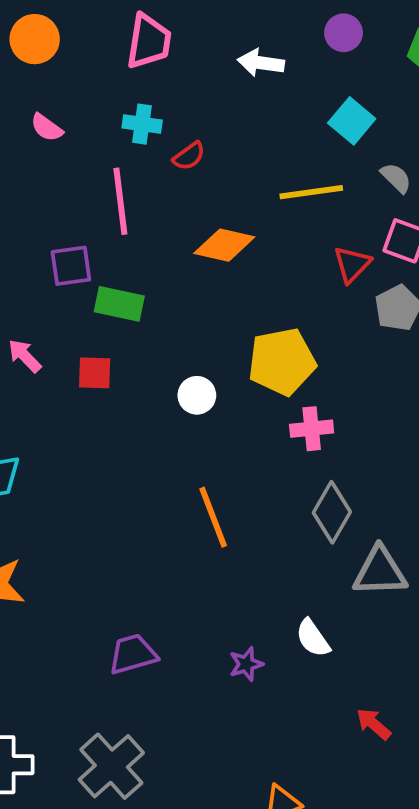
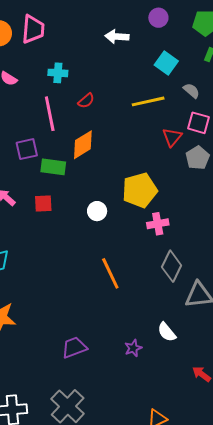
pink trapezoid: (149, 41) -> (33, 29), moved
red semicircle: (189, 156) -> (86, 101), moved
orange diamond: (224, 245) -> (83, 145), moved, turned -40

